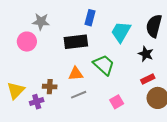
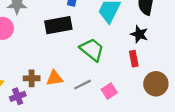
orange triangle: (76, 74) -> (55, 78), moved
red rectangle: (148, 79) -> (134, 59), moved, turned -72
gray line: (79, 95) -> (82, 85), moved

